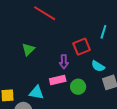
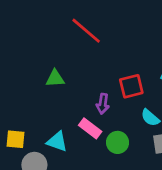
green triangle: (28, 49) -> (55, 78), turned 32
pink rectangle: (58, 80) -> (90, 128), turned 42

